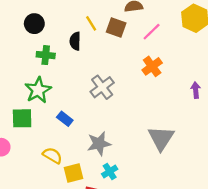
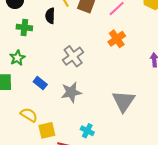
green star: (38, 90) -> (17, 58), size x0.7
gray star: (99, 144) -> (71, 92), moved
cyan cross: (110, 172) -> (87, 131), moved, turned -32

